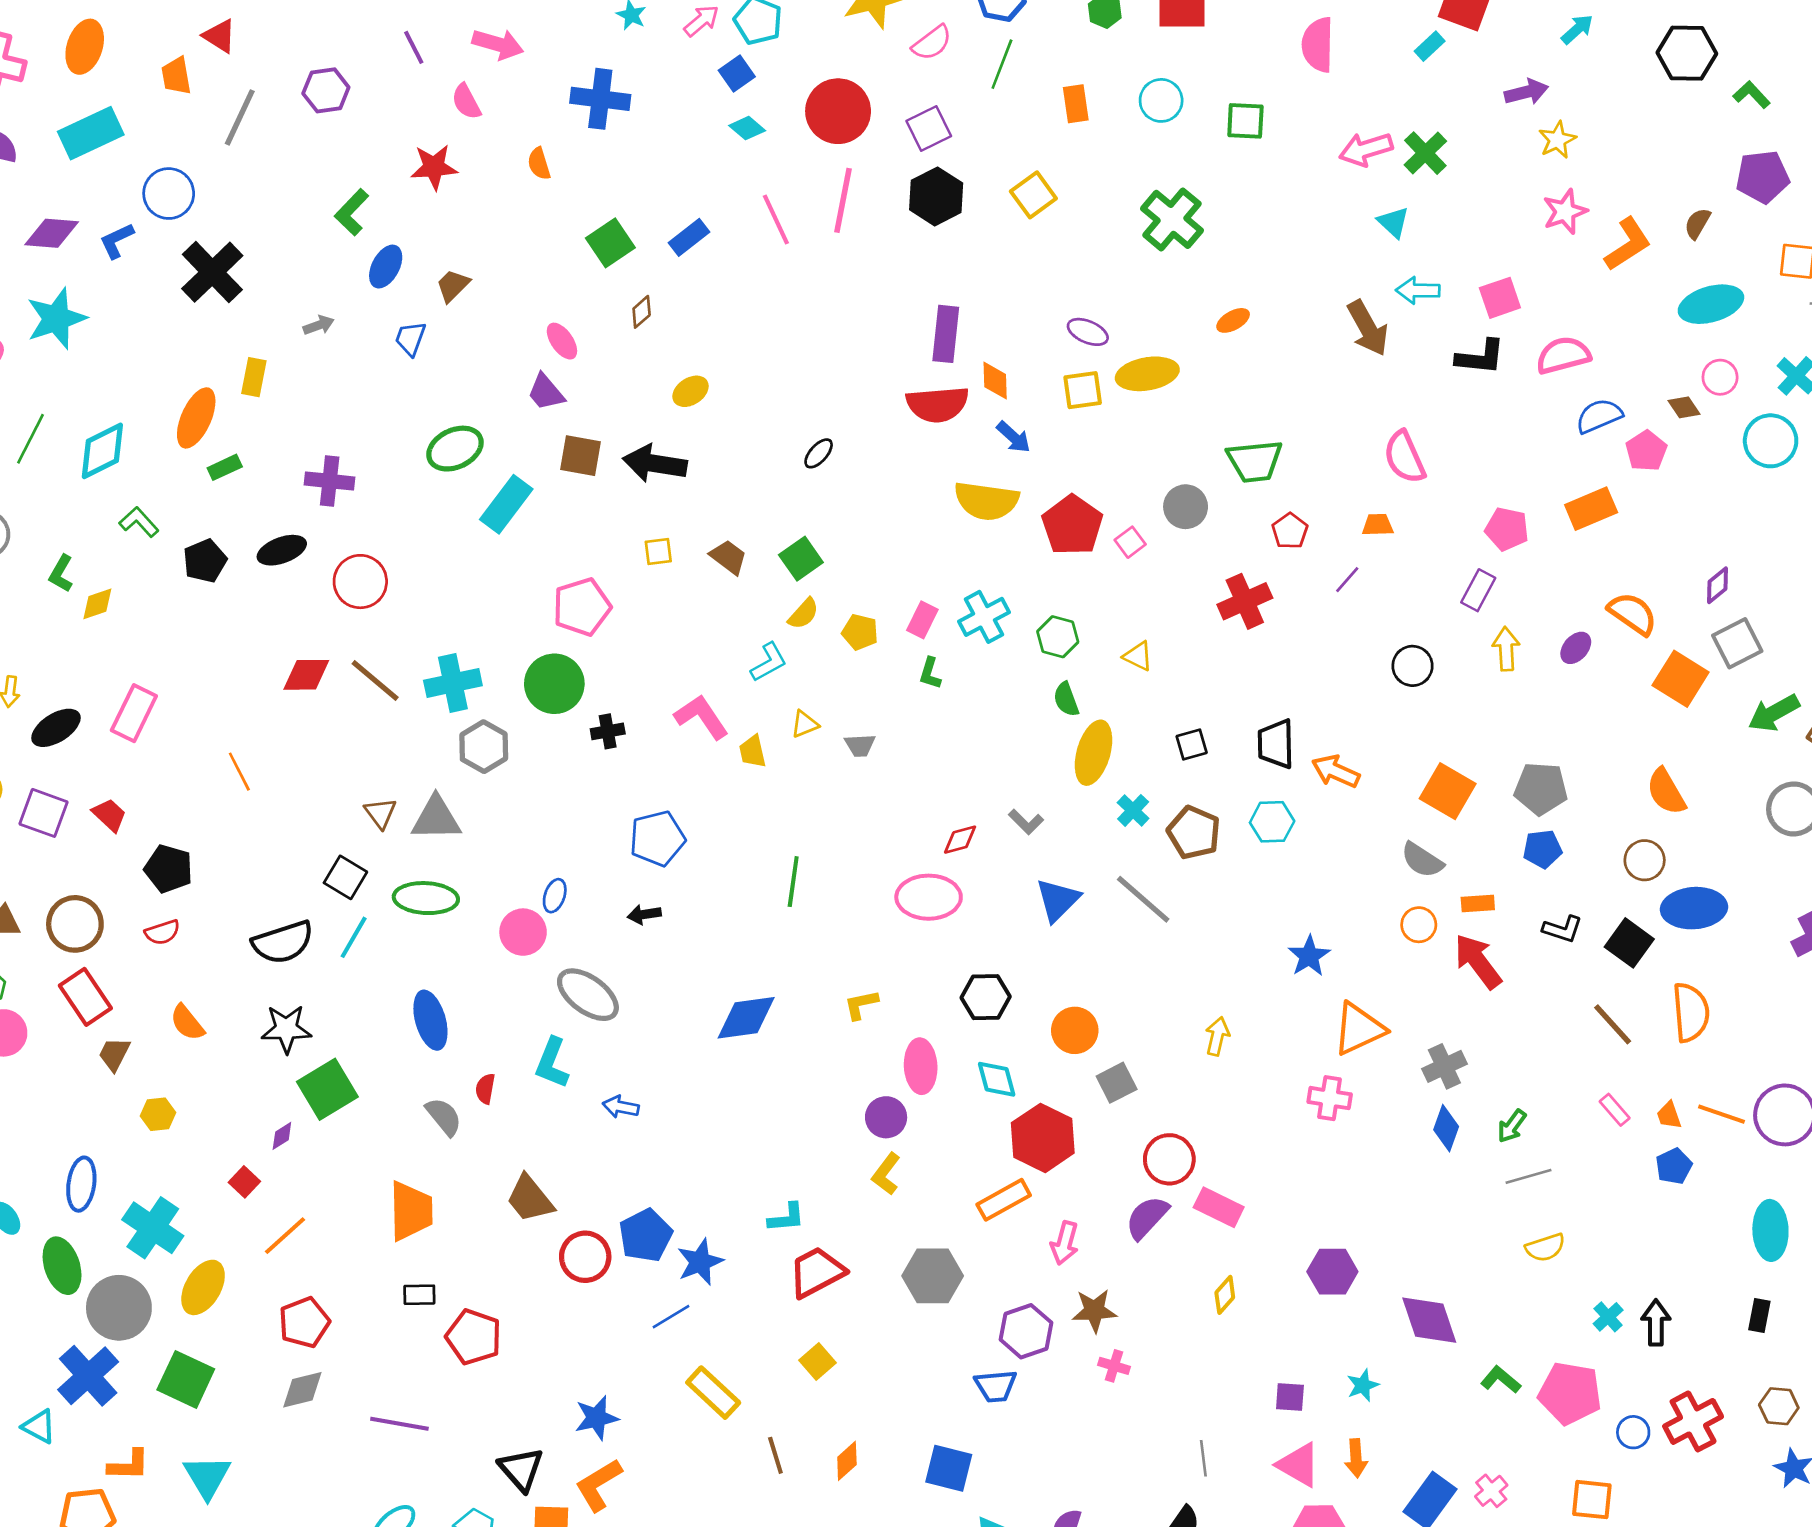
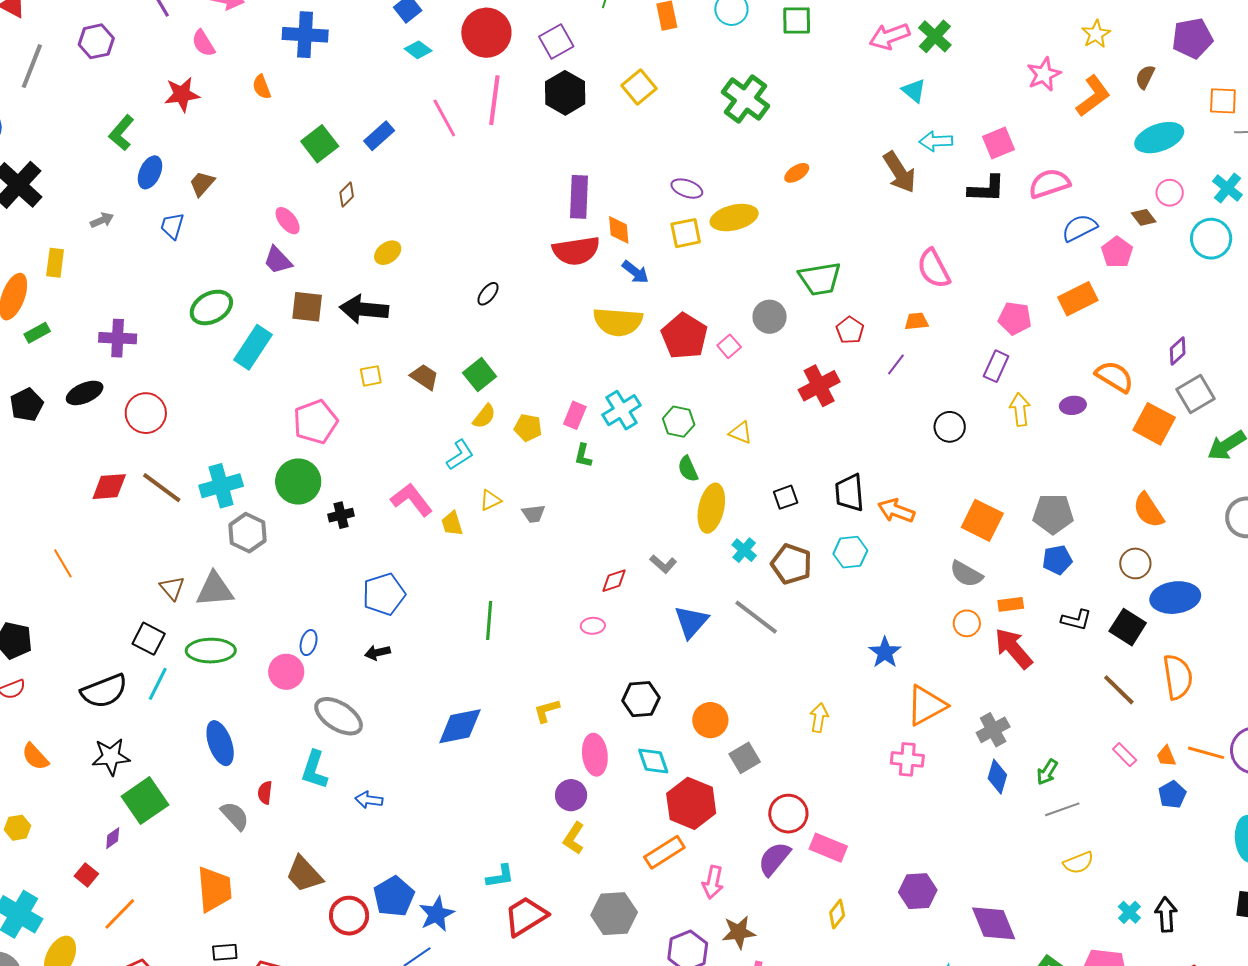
yellow star: (1557, 140) -> (1096, 34), moved
purple ellipse: (1576, 648) -> (1073, 405), turned 45
pink ellipse: (929, 897) -> (593, 626), size x0.5

